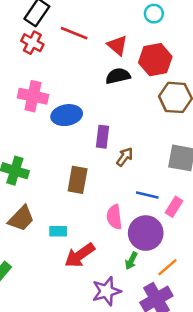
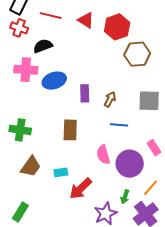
black semicircle: (118, 76) -> (43, 46), moved
brown arrow: (125, 157) -> (110, 99), moved
blue line: (147, 195) -> (119, 125), moved
pink rectangle: (174, 207) -> (154, 148), moved, turned -56
green arrow: (131, 261) -> (125, 197), moved

